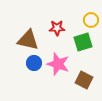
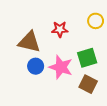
green square: (83, 42) -> (87, 58), moved

